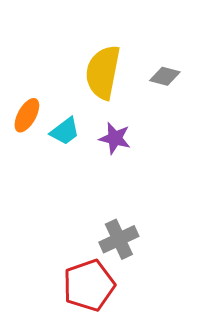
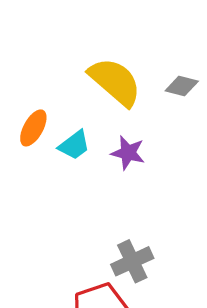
yellow semicircle: (103, 72) -> (115, 82), turned 120

